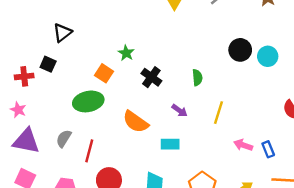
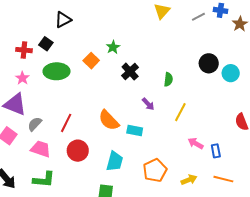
green ellipse: (88, 101) -> (57, 71), moved
pink star: (18, 110) -> (22, 78), moved
orange semicircle: (136, 122) -> (109, 120), moved
gray semicircle: (64, 138) -> (35, 124), moved

